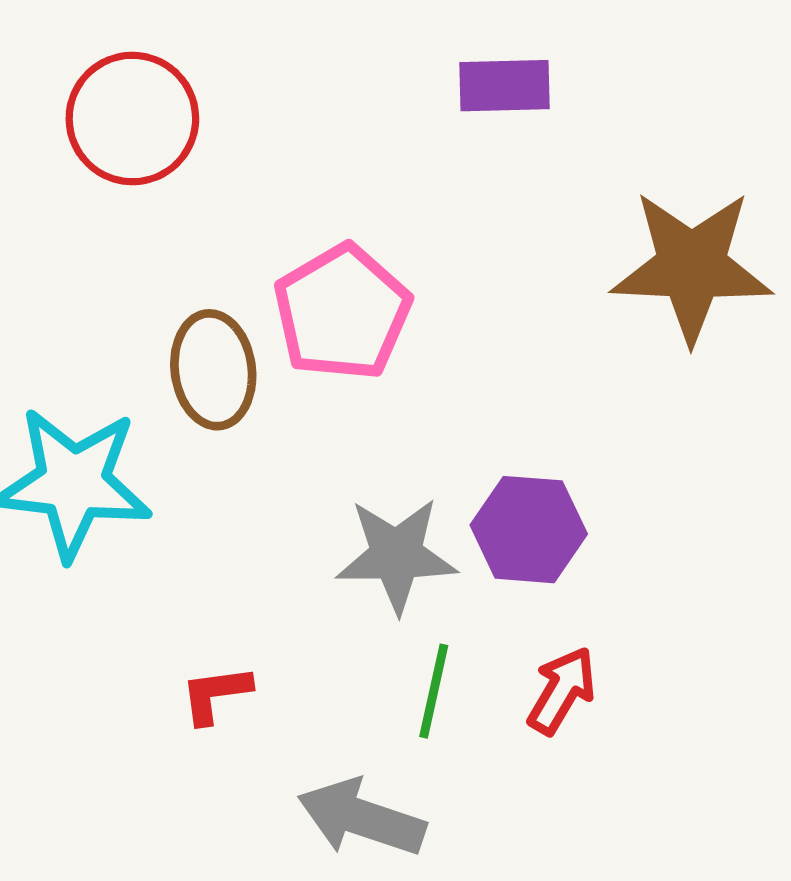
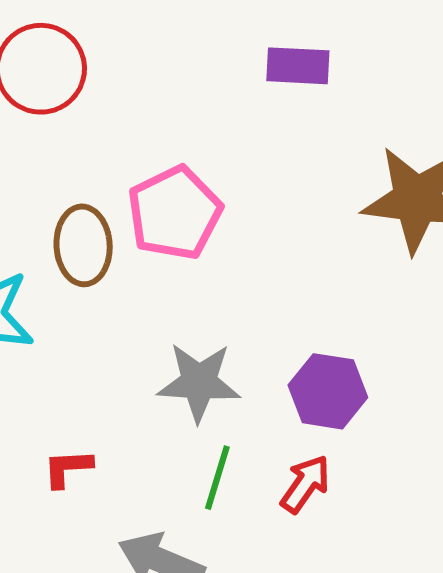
purple hexagon: (529, 530) -> (328, 391), moved

